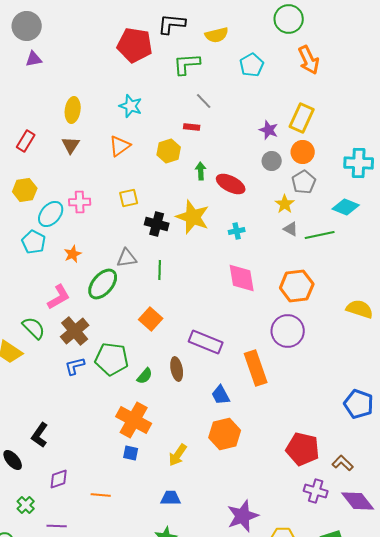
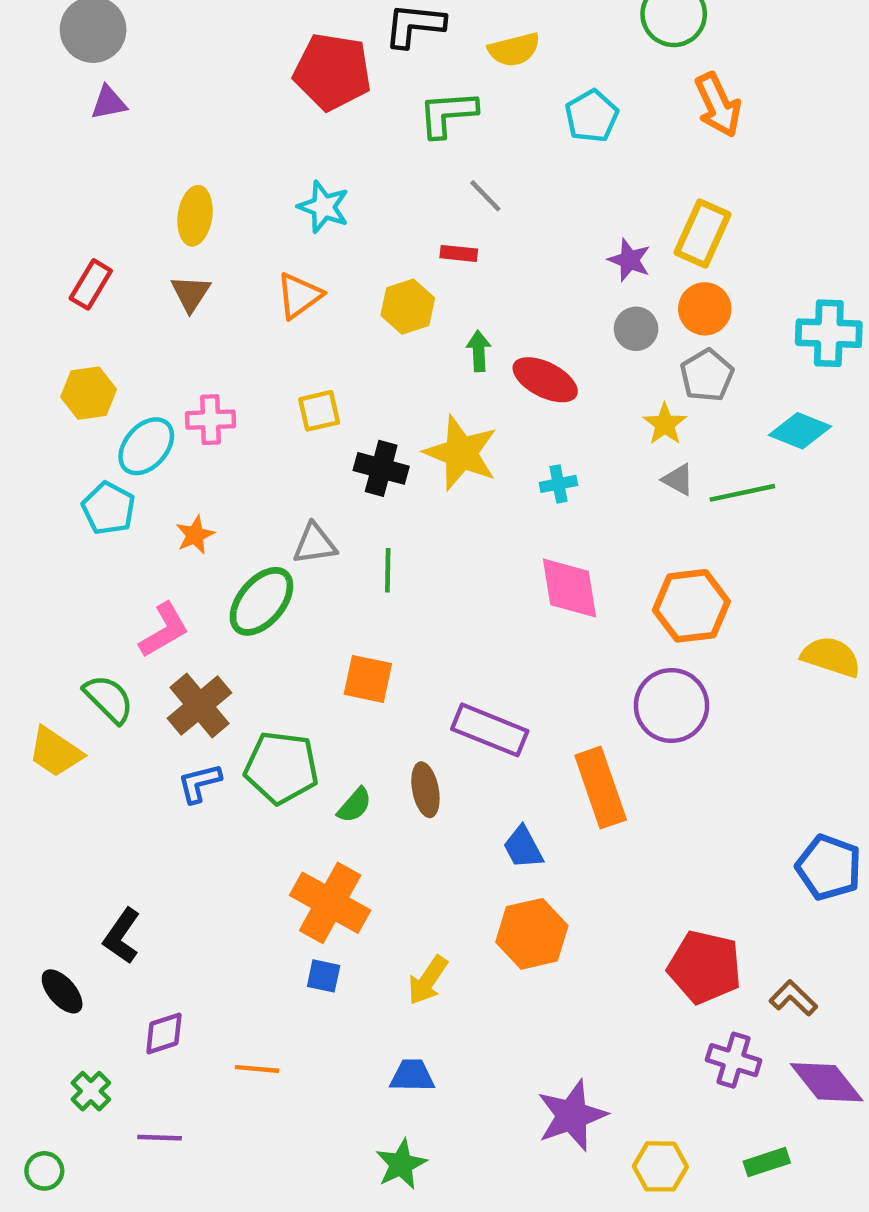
orange square: (151, 319) -> (368, 679), turned -30

